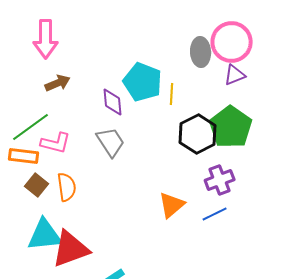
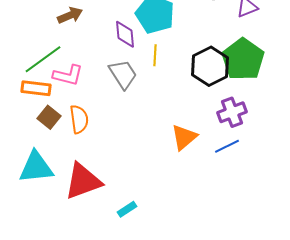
yellow line: (172, 94) -> (155, 55), moved
cyan triangle: (45, 235) -> (36, 167), moved

